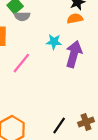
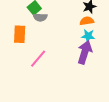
cyan star: (54, 42) -> (88, 36), moved

